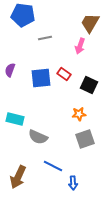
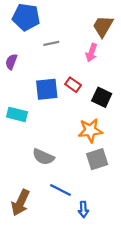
purple semicircle: (10, 70) -> (11, 62), moved
orange star: (79, 114) -> (90, 130), size x1.5
cyan rectangle: (15, 119) -> (17, 114), moved

